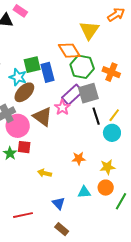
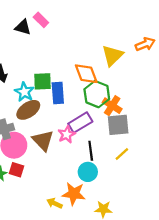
orange cross: (111, 72) -> (112, 106), moved
gray square: (88, 93) -> (118, 125), moved
black line: (96, 116) -> (91, 151), moved
cyan circle: (112, 133) -> (88, 172), moved
orange star: (79, 158) -> (74, 194), size x1.5
yellow arrow: (45, 173) -> (55, 203), moved

